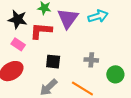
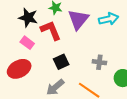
red L-shape: (41, 31) -> (51, 30), turned 60
black square: (53, 62) -> (61, 62), turned -35

